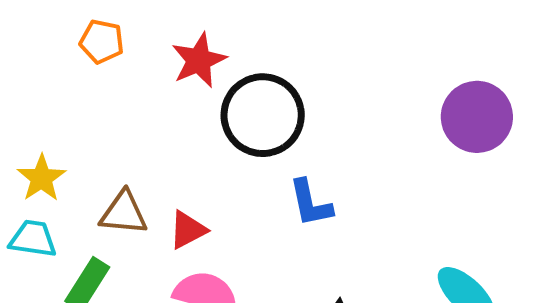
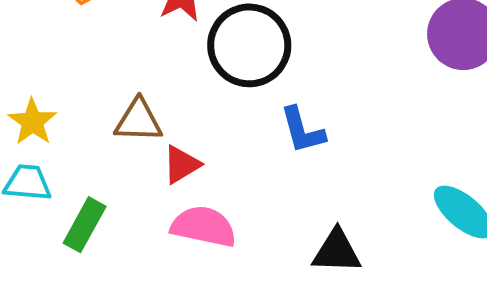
brown triangle: (124, 213) -> (138, 121), moved

